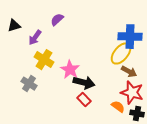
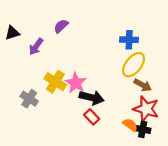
blue cross: (130, 37) -> (129, 40), moved, size x0.7
yellow cross: (44, 60) -> (55, 82), moved
black cross: (137, 114) -> (143, 129), moved

